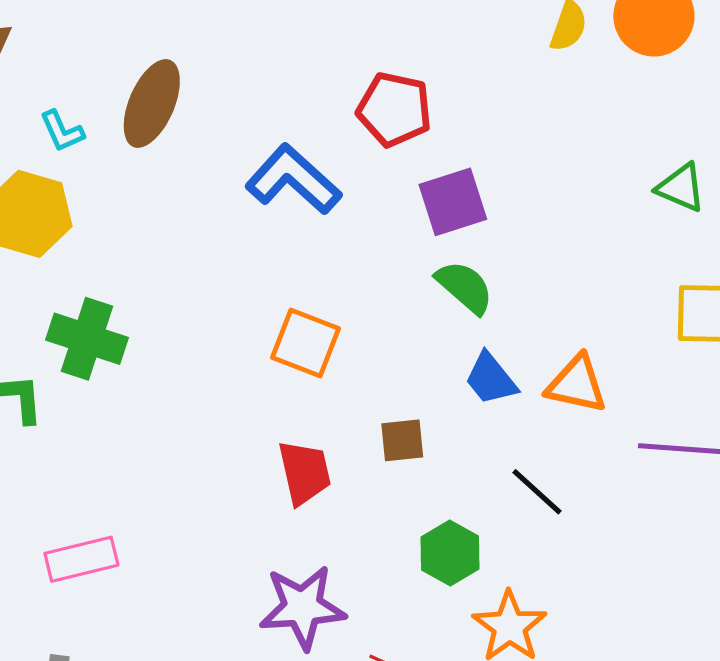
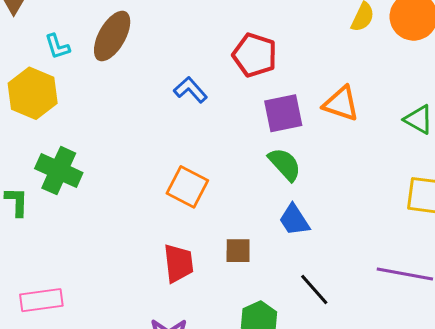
blue L-shape: (293, 179) -> (191, 90), size x0.6
orange triangle: (577, 384) -> (341, 104), moved

